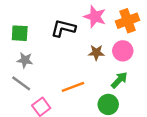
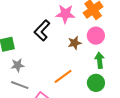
black L-shape: (63, 28) -> (42, 30), turned -45
green arrow: (119, 80) -> (100, 60), turned -35

